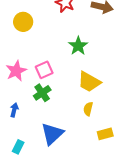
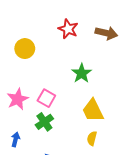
pink square: (44, 70) -> (46, 98), turned -36
yellow trapezoid: (89, 82) -> (93, 110), turned 35

